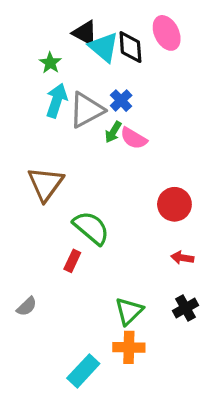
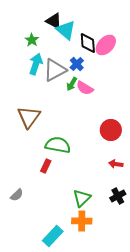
pink ellipse: (167, 33) -> (106, 45), moved, turned 70
black diamond: (130, 47) -> (88, 43), moved
green semicircle: (91, 228) -> (58, 145), turned -30

